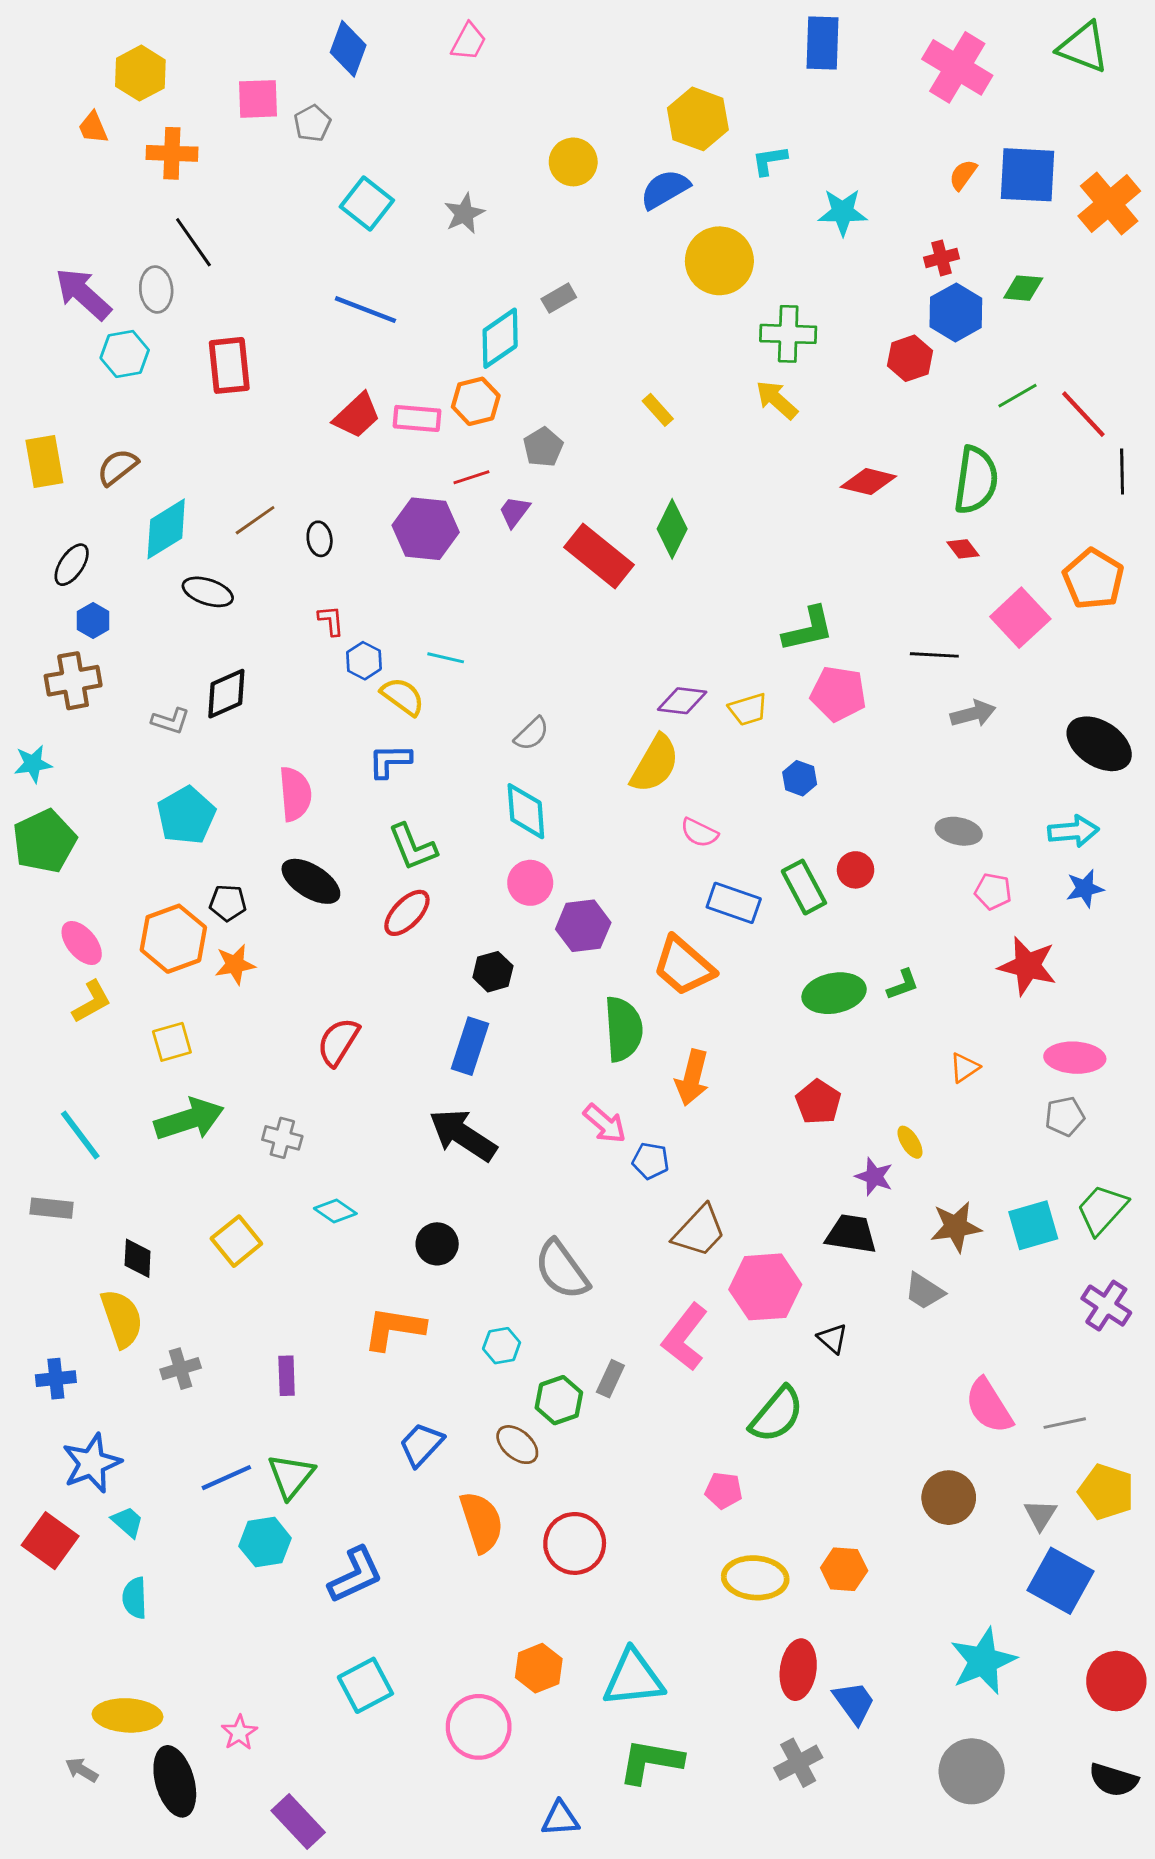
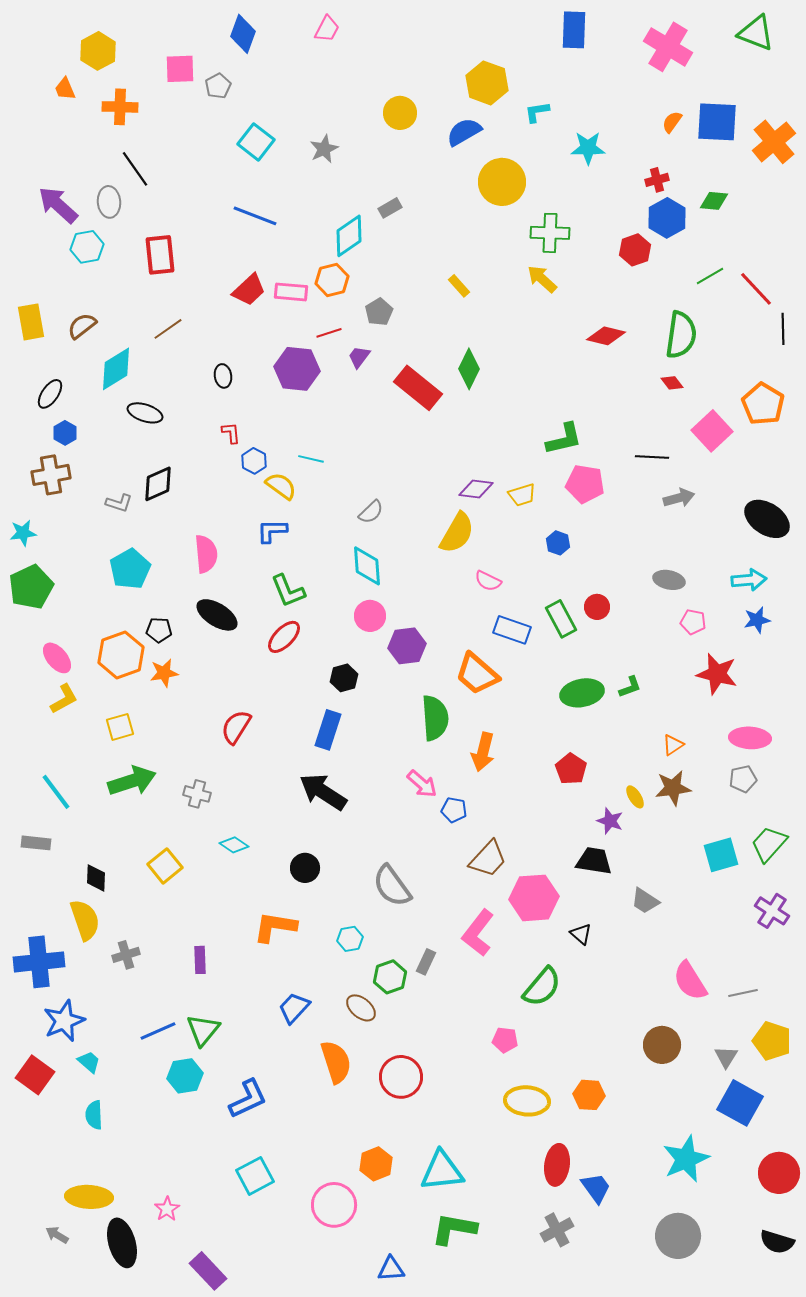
brown line: (255, 520) -> (168, 329), moved
brown star: (956, 1227) -> (673, 788), moved
blue cross: (56, 1379) -> (39, 962), size x1.8

